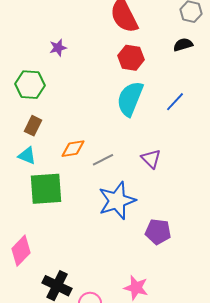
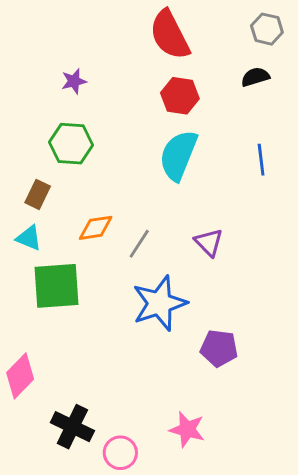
green hexagon: (30, 85) -> (71, 144), moved
blue line: (175, 102) -> (261, 160), moved, turned -50
gray line: (103, 160) -> (139, 244), turned -30

